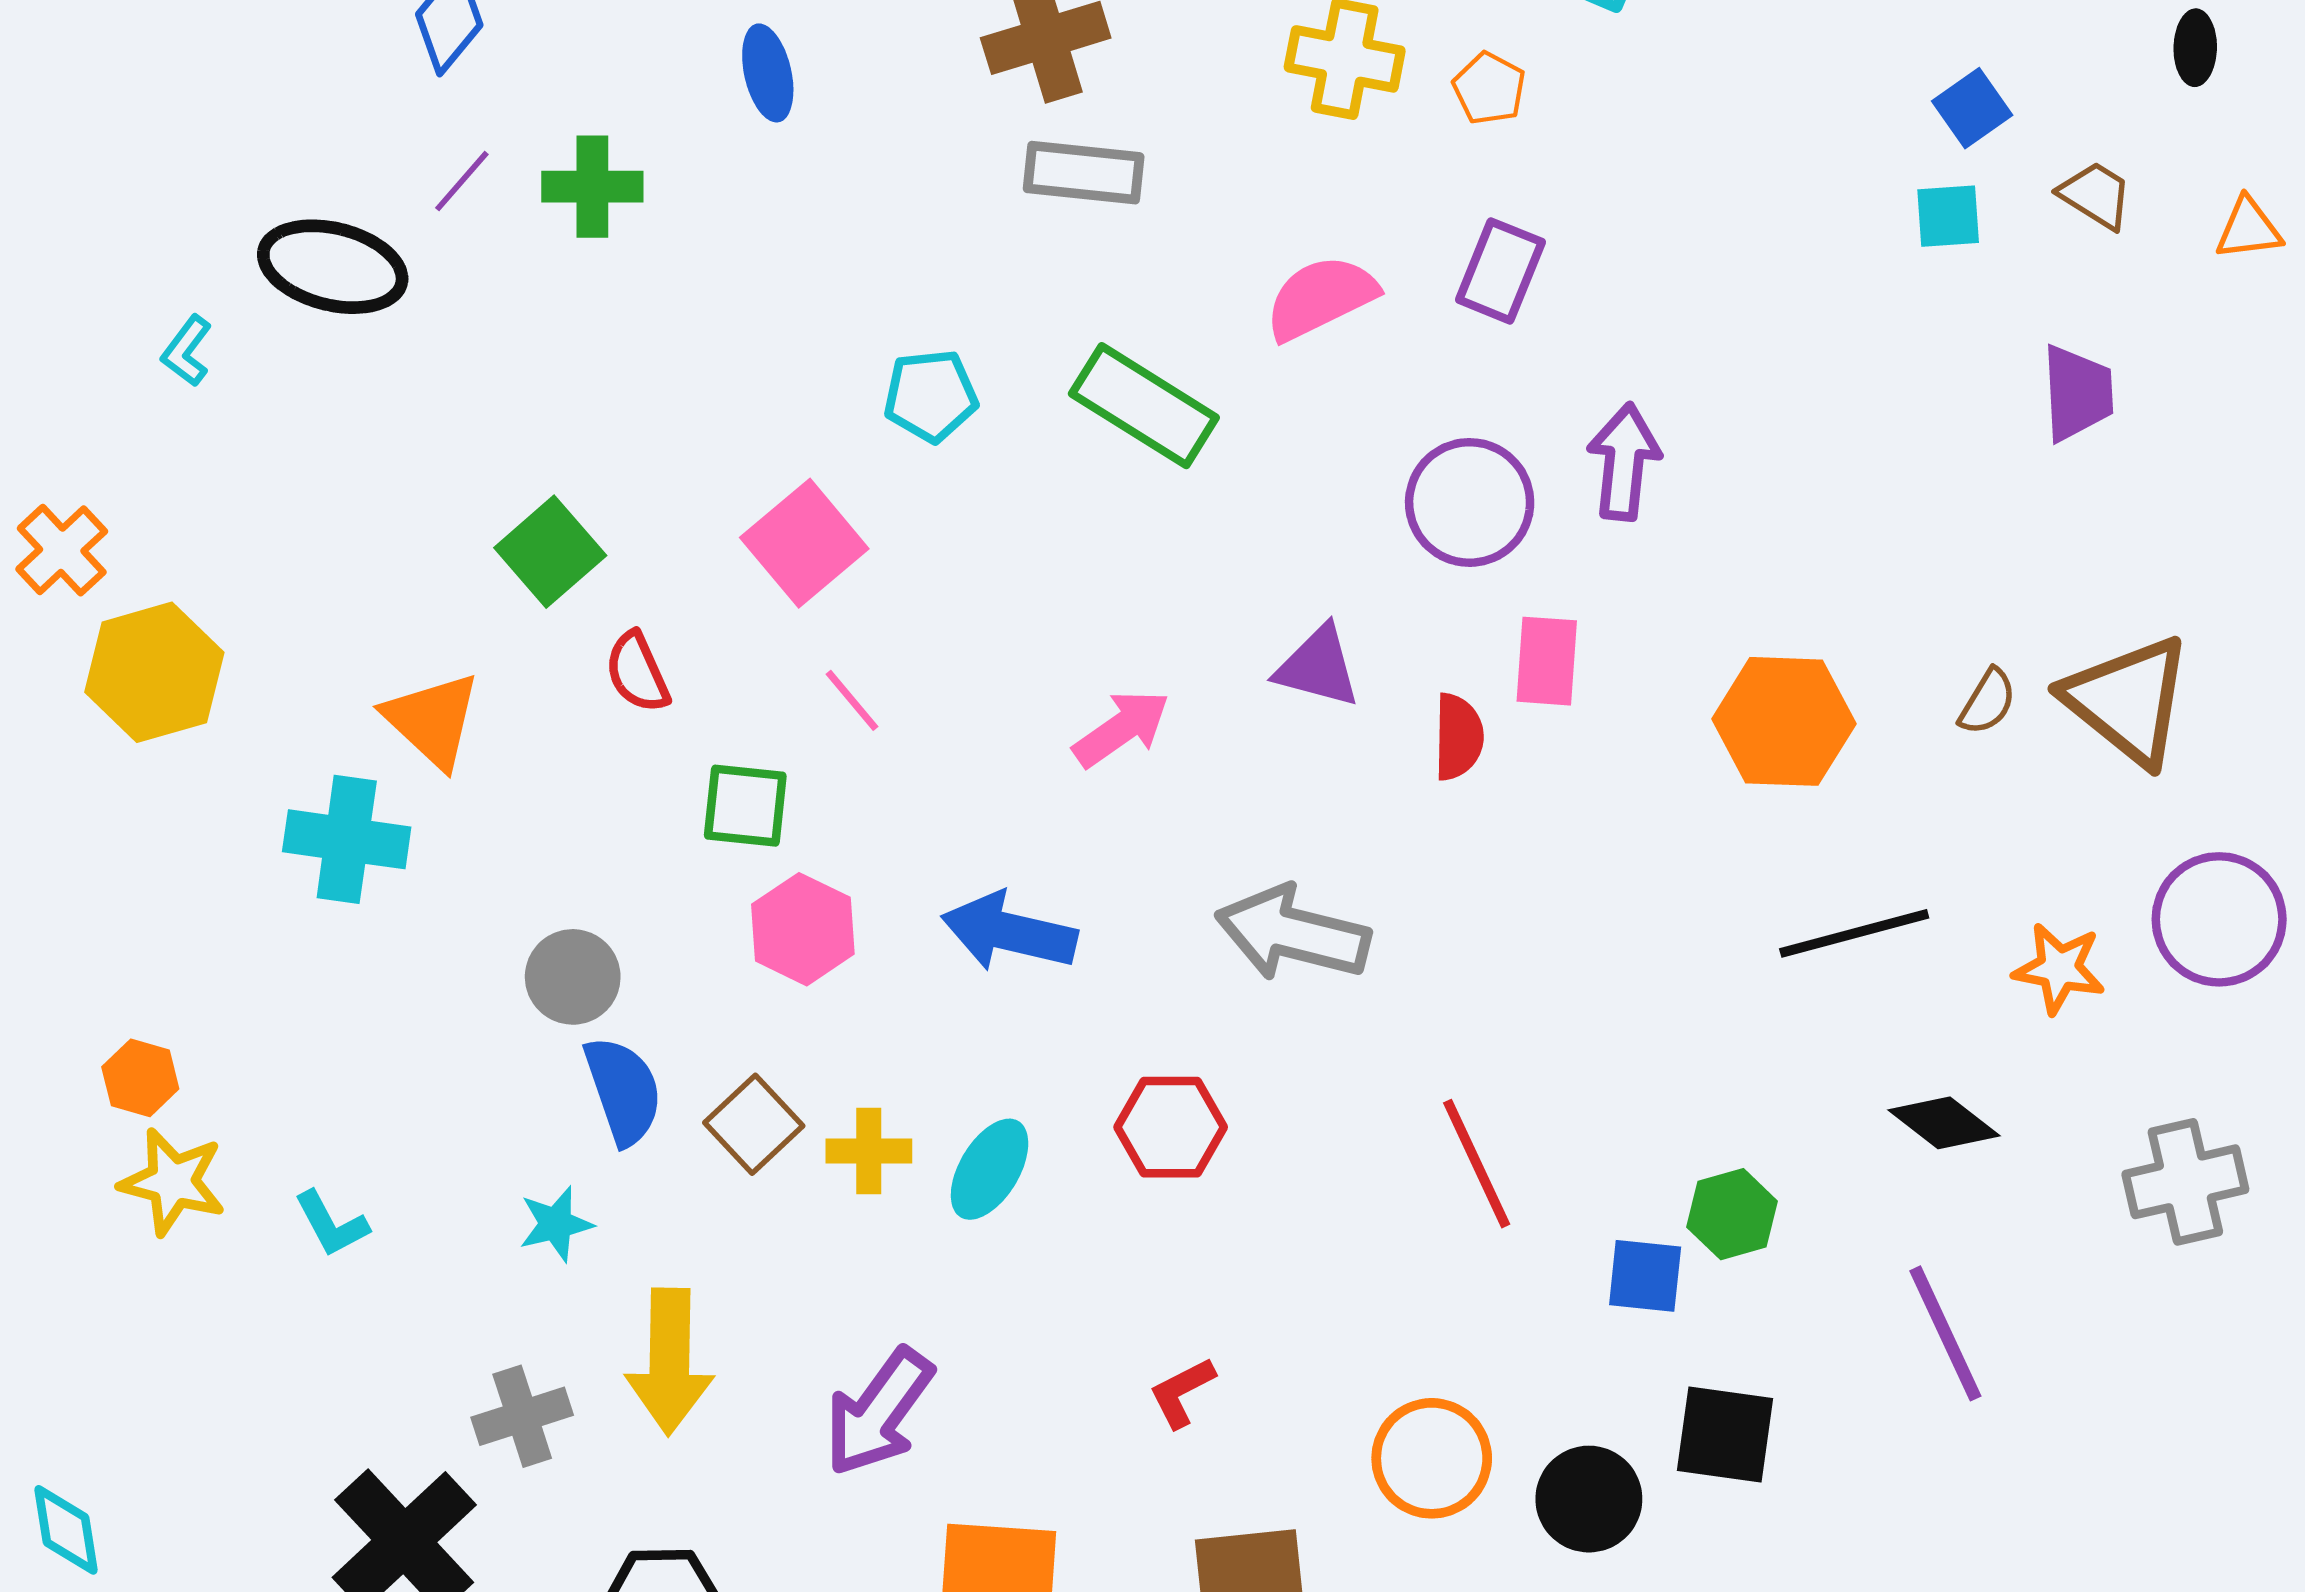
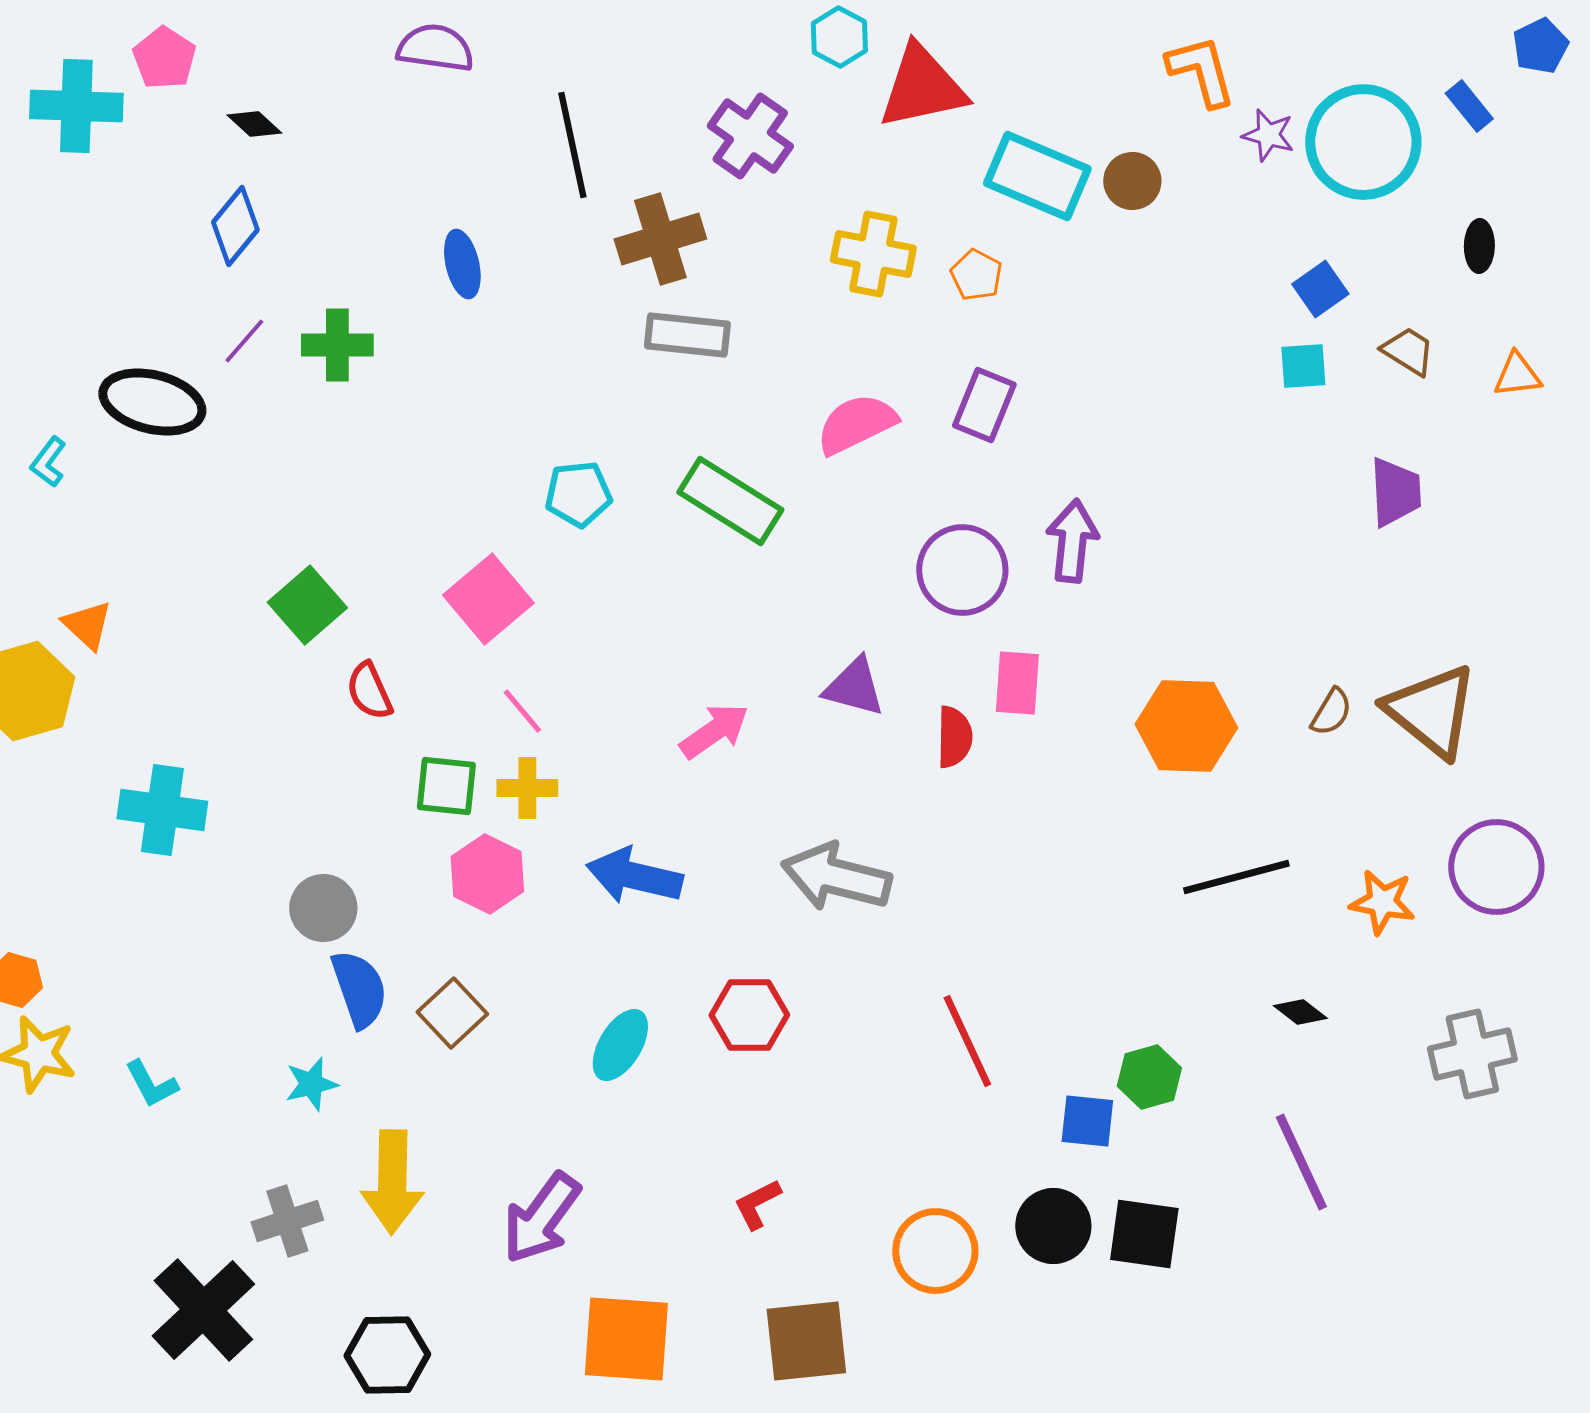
orange triangle: (432, 720) -> (87, 625), moved, size x0.7
black diamond: (1944, 1123) -> (1300, 1012), size x0.7
yellow cross: (869, 1151) -> (527, 788), moved
black circle: (1589, 1499) -> (1053, 1226), moved

